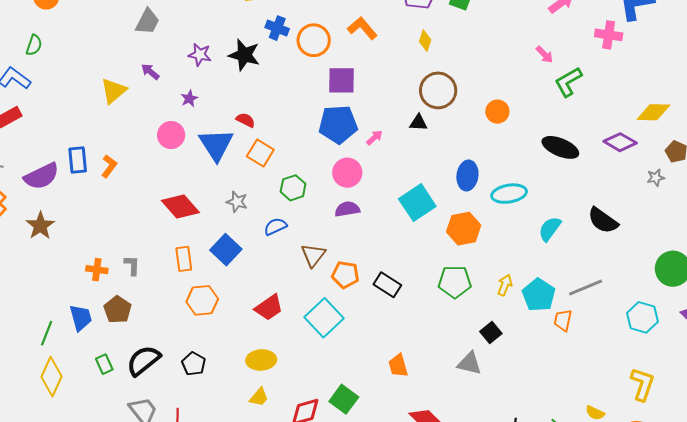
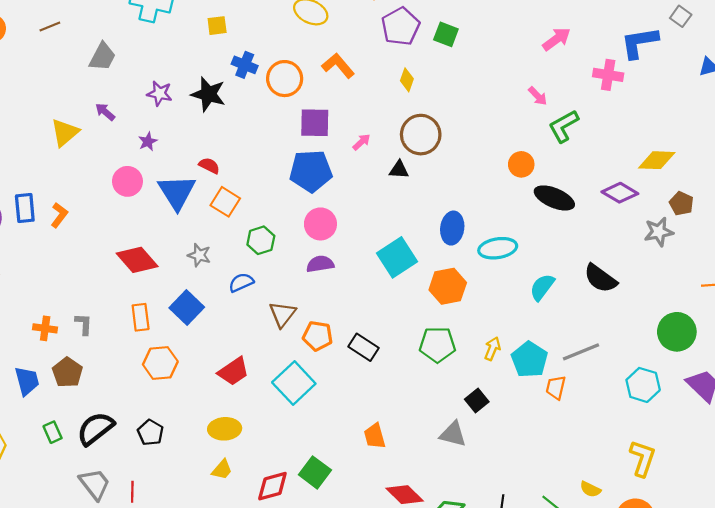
orange circle: (497, 112) -> (521, 164), moved
pink arrow: (374, 138) -> (361, 142), moved
gray star: (656, 178) -> (659, 232), size x1.5

